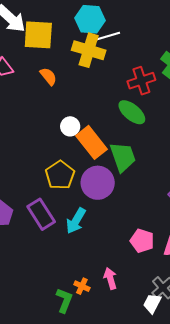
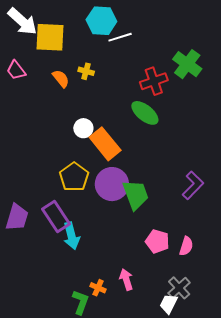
yellow cross: (89, 50) -> (86, 71), moved, size x0.5
green trapezoid: (123, 157) -> (136, 195), moved
cyan arrow: (76, 221) -> (71, 236), moved, turned -44

